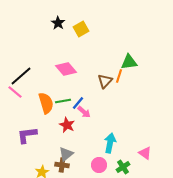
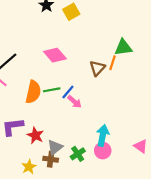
orange semicircle: (46, 103) -> (33, 92), turned 30
red star: (67, 125) -> (35, 135), moved
pink circle: (99, 165) -> (103, 151), moved
green cross: (123, 167) -> (78, 154), moved

